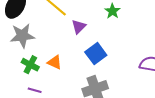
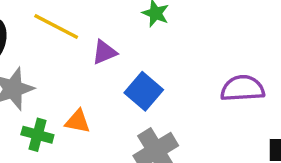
purple triangle: (79, 27) -> (104, 52), turned 35

